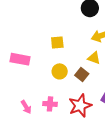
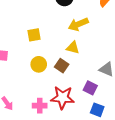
pink cross: (50, 104) -> (40, 106), moved
red star: (80, 106) -> (63, 98), turned 30

